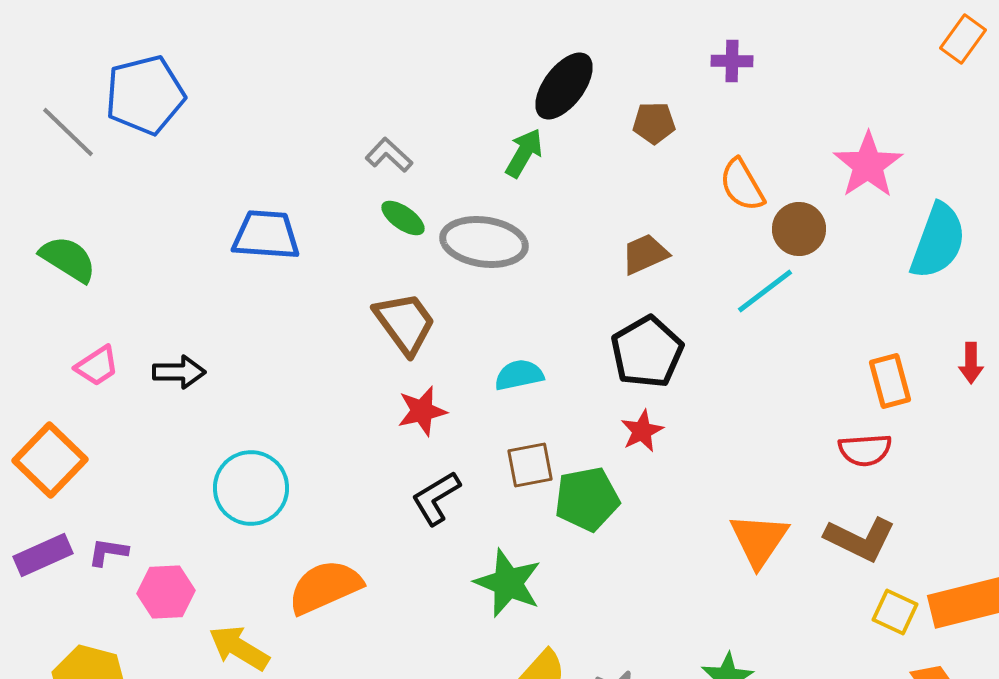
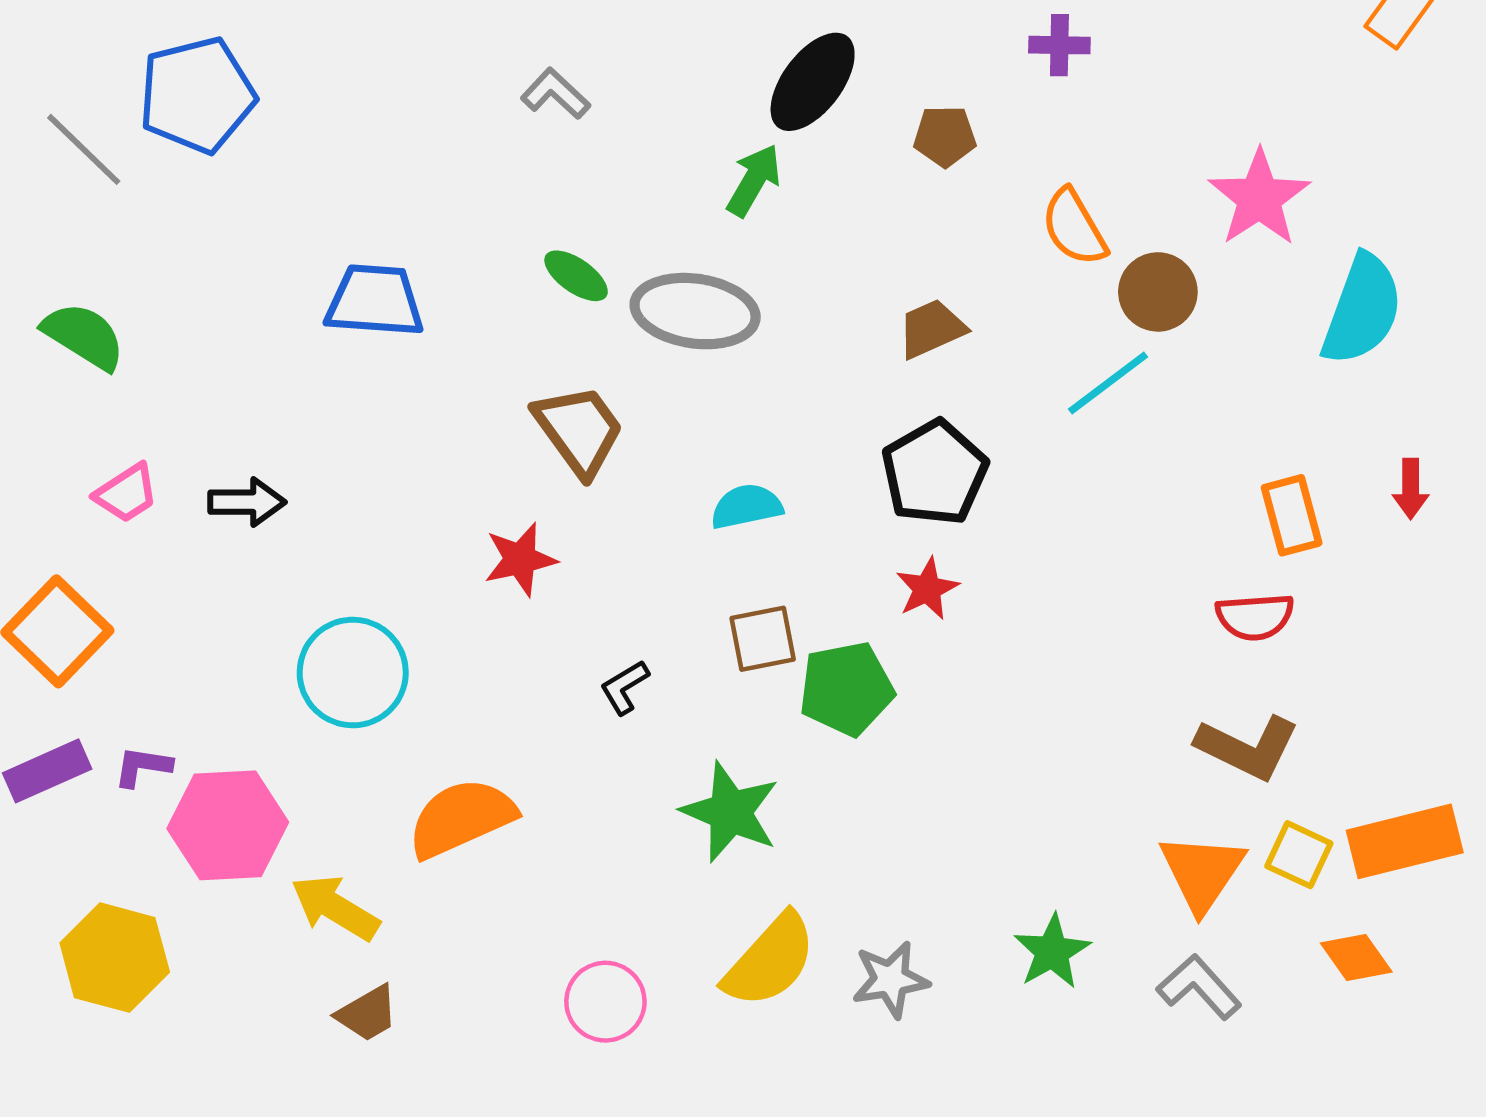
gray L-shape: (389, 155) -> (555, 94), moved
red star: (422, 411) -> (520, 559), moved
black L-shape: (436, 498) -> (625, 687), size x0.7
orange triangle: (759, 540) -> (1202, 872), moved
pink hexagon: (166, 592) -> (228, 825), size x1.4

